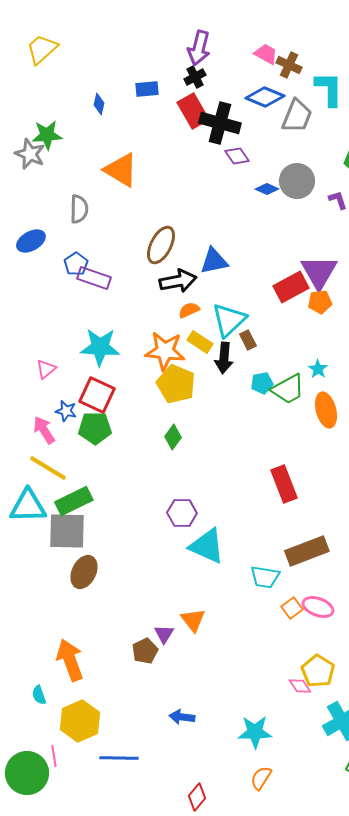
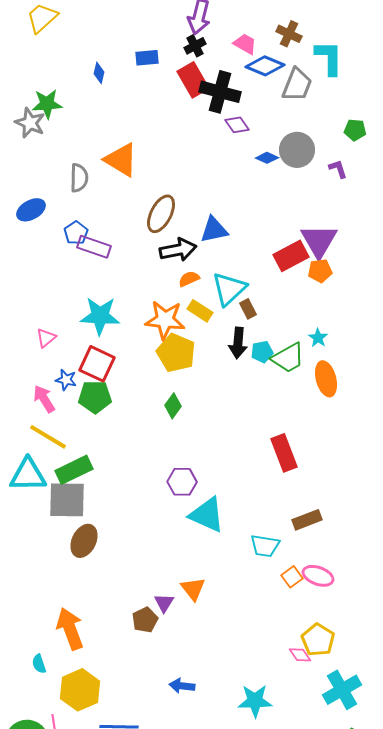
pink trapezoid: (266, 54) -> (245, 44), moved
orange triangle: (121, 170) -> (121, 160), moved
black arrow: (224, 358) -> (238, 343), moved
brown rectangle: (307, 551) -> (307, 520), size x0.7

